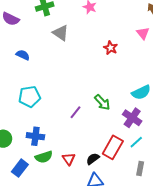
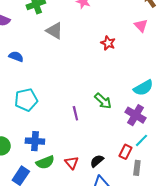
purple line: (75, 112) -> (75, 113), turned -48
red rectangle: (113, 147) -> (126, 152), moved, size x0.6
gray rectangle: (140, 169) -> (137, 168), moved

